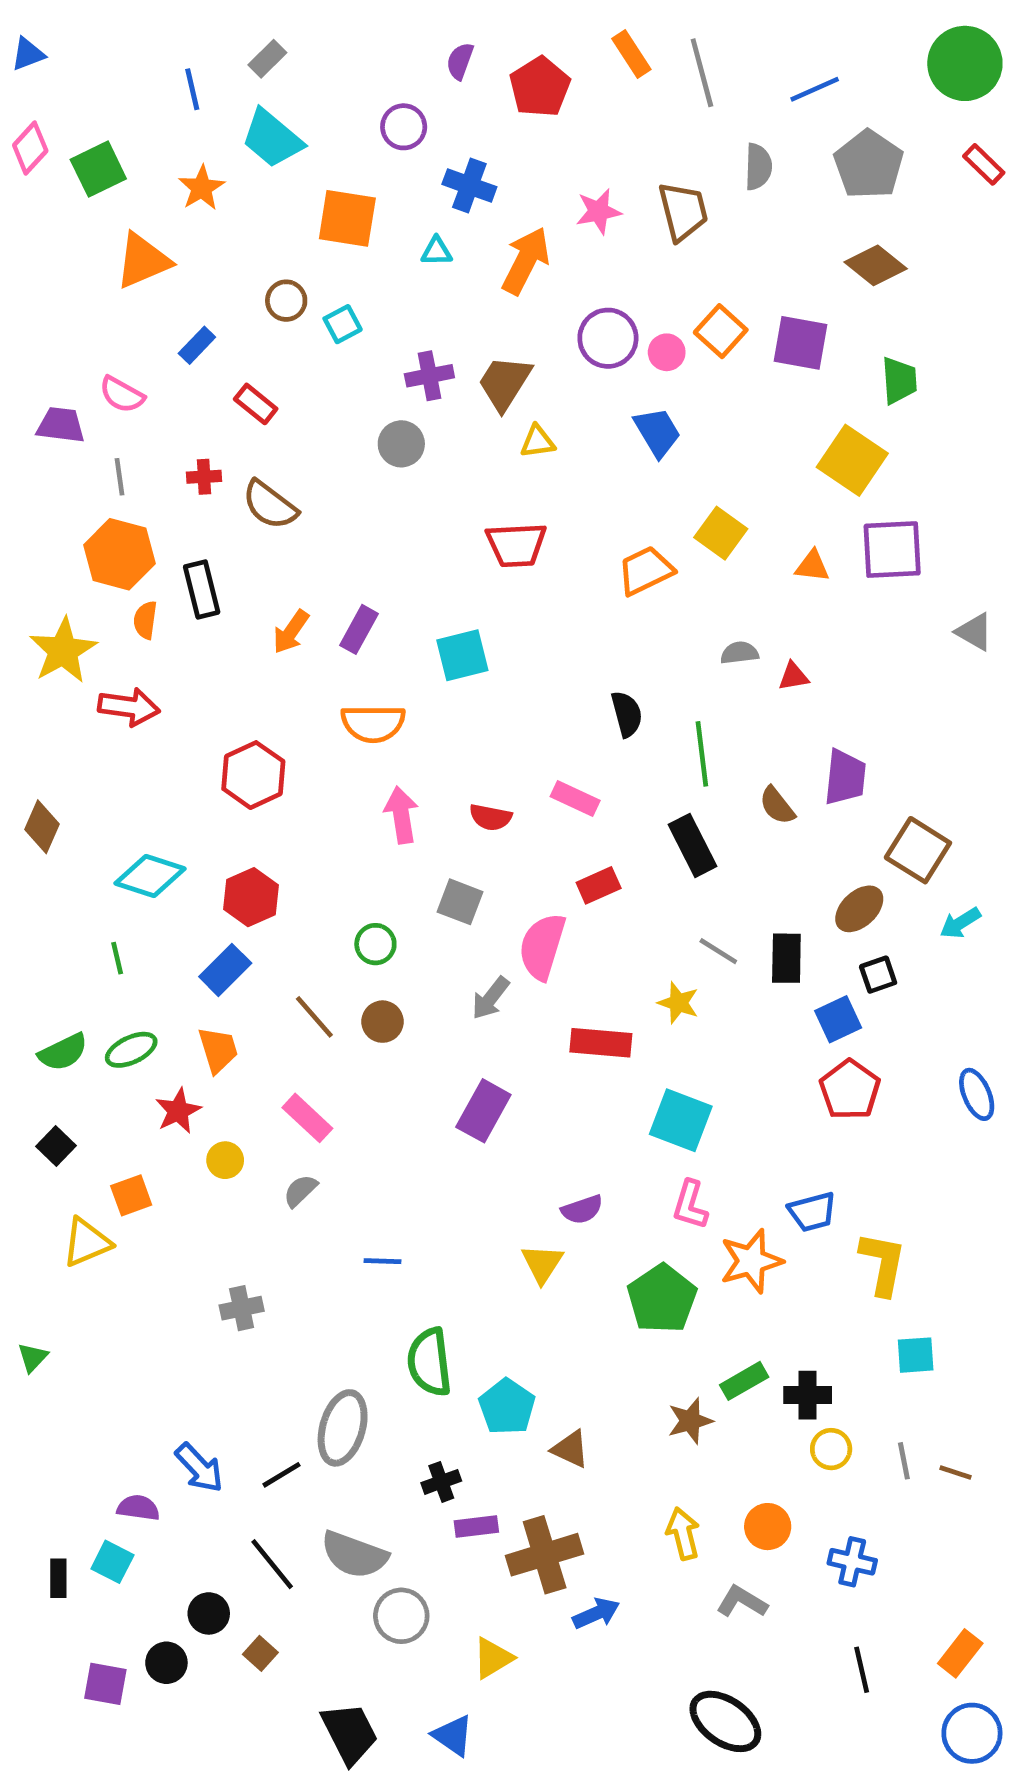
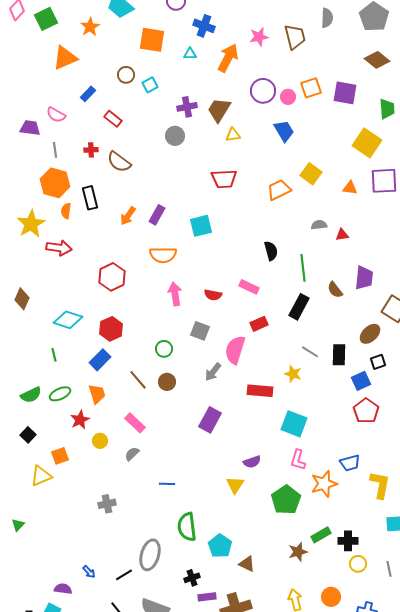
orange square: (721, 331) -> (311, 88), turned 30
black rectangle: (692, 845) -> (299, 307), turned 55
blue arrow: (199, 1468) -> (89, 572), size x0.6

